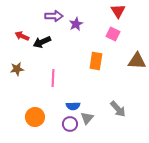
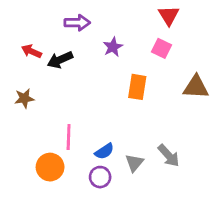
purple star: (76, 24) -> (113, 47), moved
pink line: (53, 78) -> (69, 137), moved
blue semicircle: (73, 106) -> (104, 151), turned -32
gray triangle: (87, 118) -> (134, 163), moved

